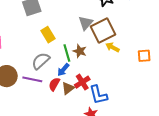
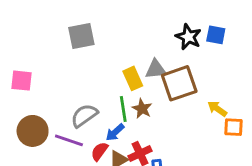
gray triangle: (86, 23) -> (156, 69), turned 35
yellow rectangle: (48, 35) -> (133, 78), moved
yellow arrow: (112, 47) -> (217, 109), moved

